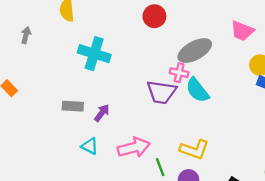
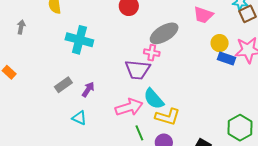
cyan semicircle: (197, 90) -> (154, 99), moved
gray rectangle: (73, 106) -> (63, 85), turned -36
pink arrow: (134, 147) -> (129, 107), moved

